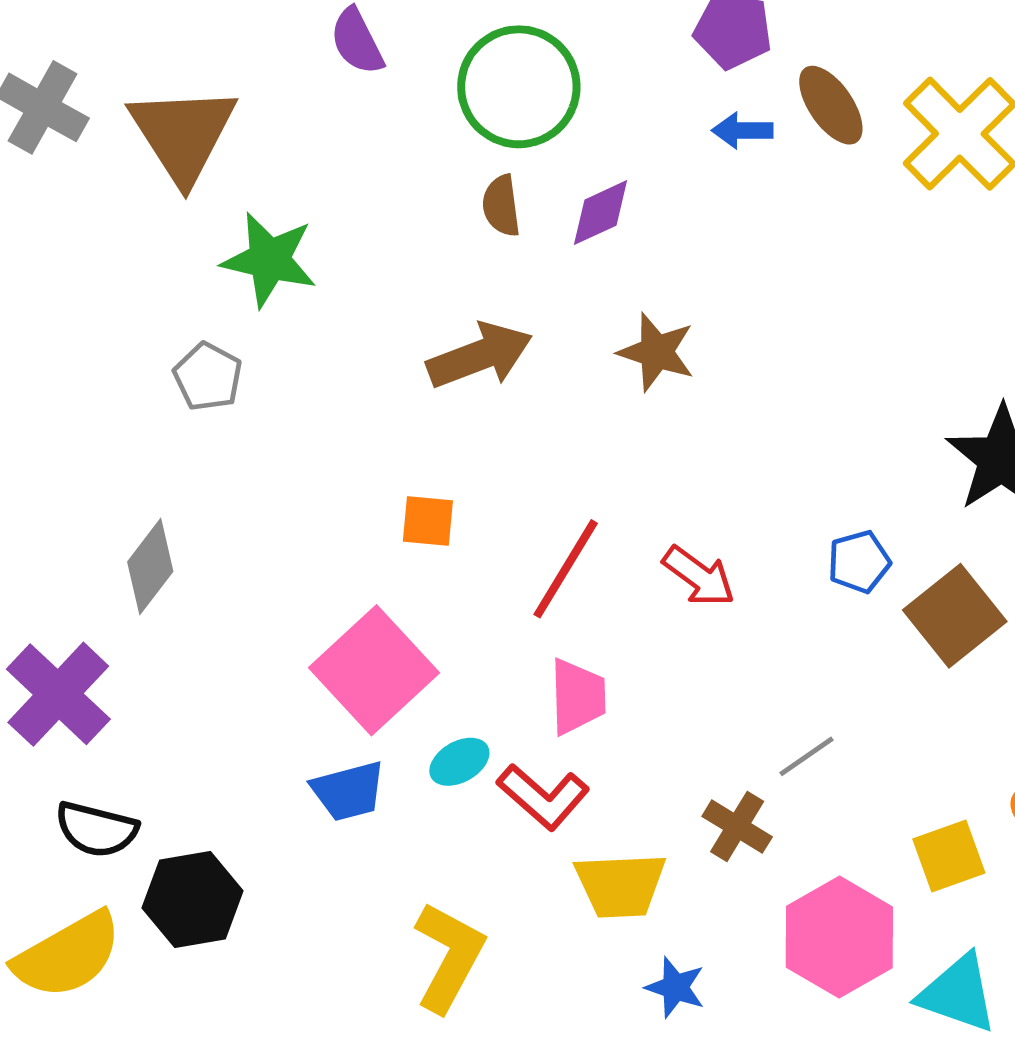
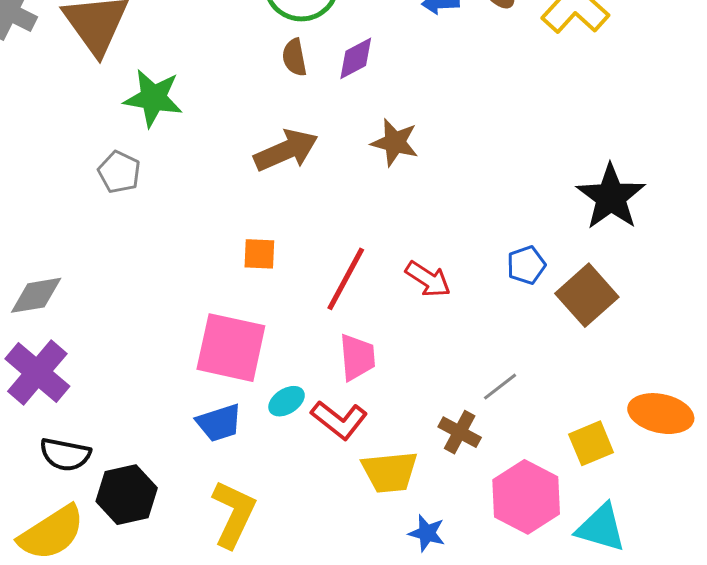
gray diamond: (150, 567) -> (36, 295), moved, turned 46
pink square: (374, 670) -> (231, 348), turned -32
yellow L-shape: (449, 957) -> (234, 514), moved

